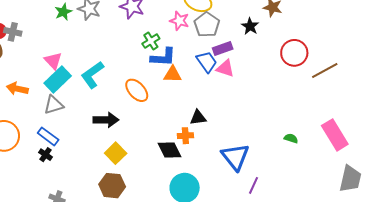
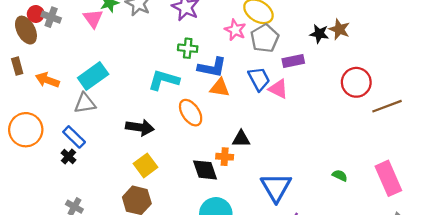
black star: (250, 26) -> (319, 34), moved, turned -30
green cross: (151, 41) -> (188, 48), moved, turned 30
purple rectangle: (223, 48) -> (293, 61), moved
pink triangle: (53, 61) -> (93, 18), moved
cyan L-shape: (92, 75) -> (164, 80), moved, turned 44
orange ellipse: (137, 90) -> (191, 113), moved

